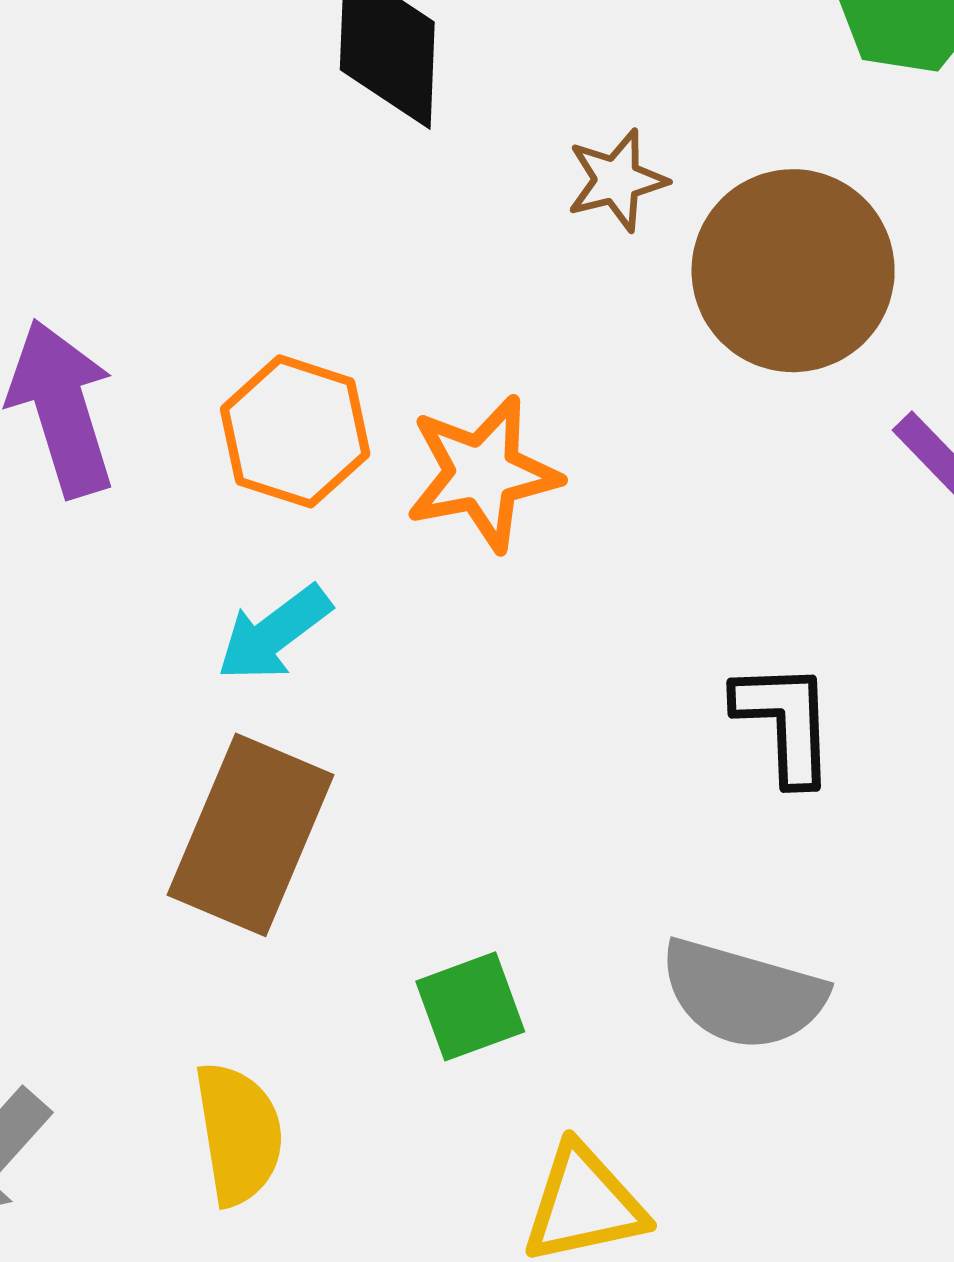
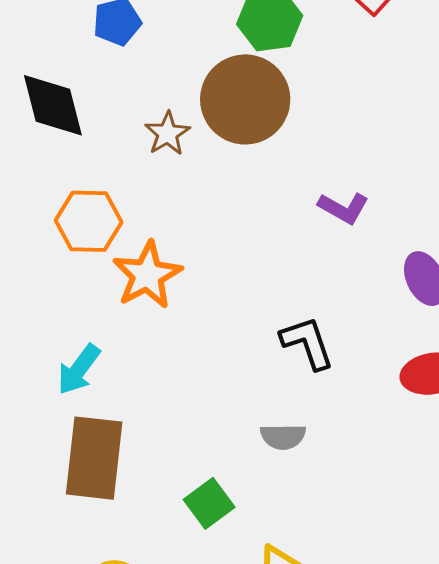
brown circle: (793, 271) -> (245, 99), moved
orange hexagon: (295, 431) -> (89, 221), moved
gray semicircle: (743, 994) -> (283, 437), moved, size x0.6

